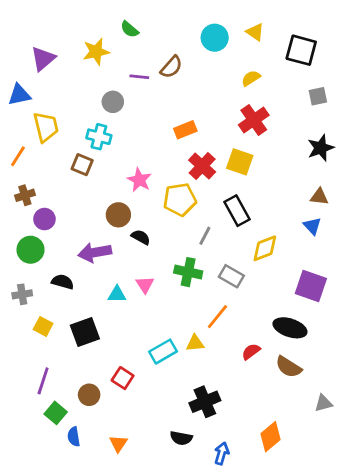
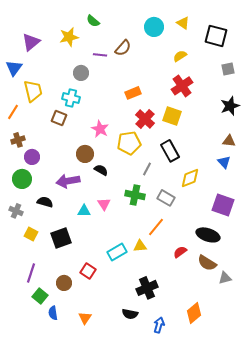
blue triangle: (19, 95) -> (14, 68), turned -42
gray cross: (22, 294) -> (16, 211), turned 32
gray triangle: (323, 403) -> (225, 278), moved

